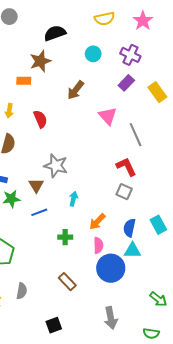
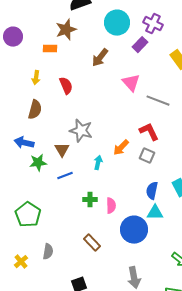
cyan circle: (93, 54) -> (117, 23), size x1.6
purple rectangle: (126, 83) -> (140, 45), moved
gray line: (136, 135) -> (158, 101), turned -45
orange arrow: (97, 222) -> (121, 148), moved
pink semicircle: (98, 245) -> (111, 206), moved

